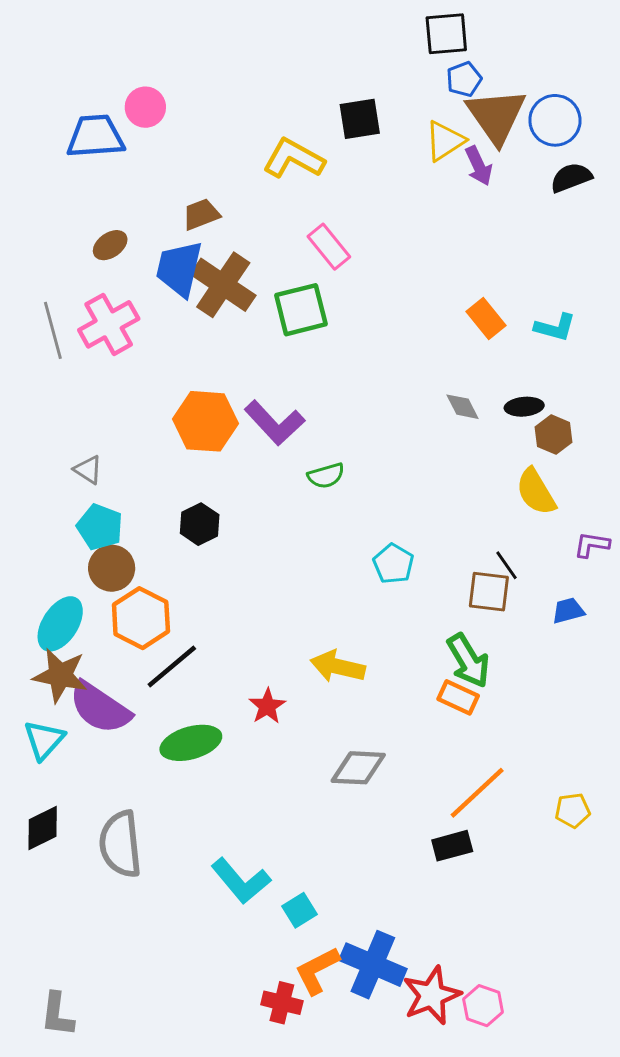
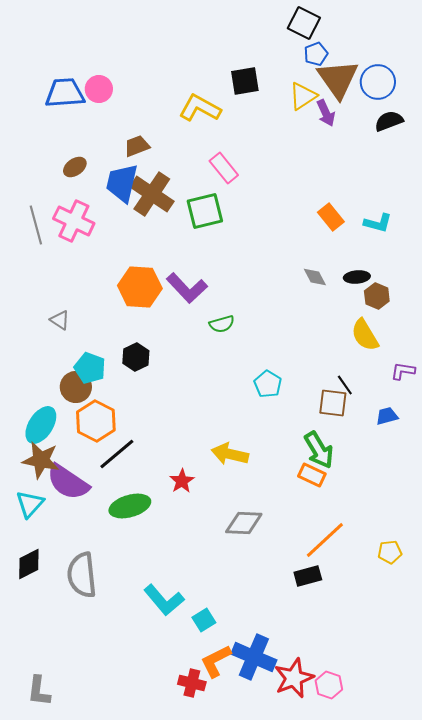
black square: (446, 34) -> (304, 23), turned 32
pink circle: (145, 107) -> (99, 89), moved
pink cross: (109, 324) -> (74, 221), turned -36
cyan pentagon: (100, 527) -> (90, 368), moved

